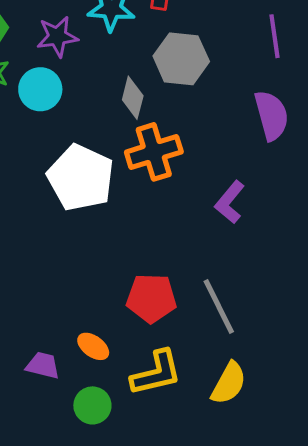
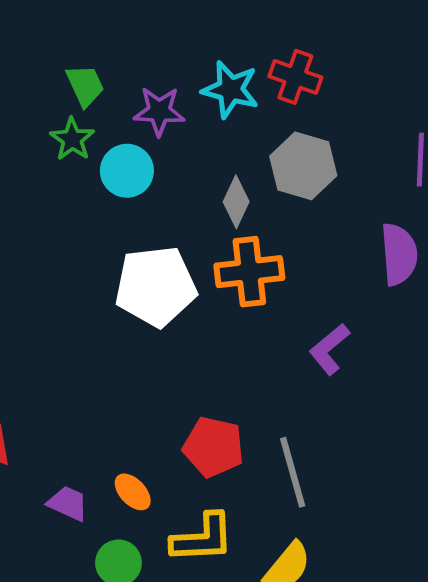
white pentagon: (81, 178) -> (156, 286), turned 30

